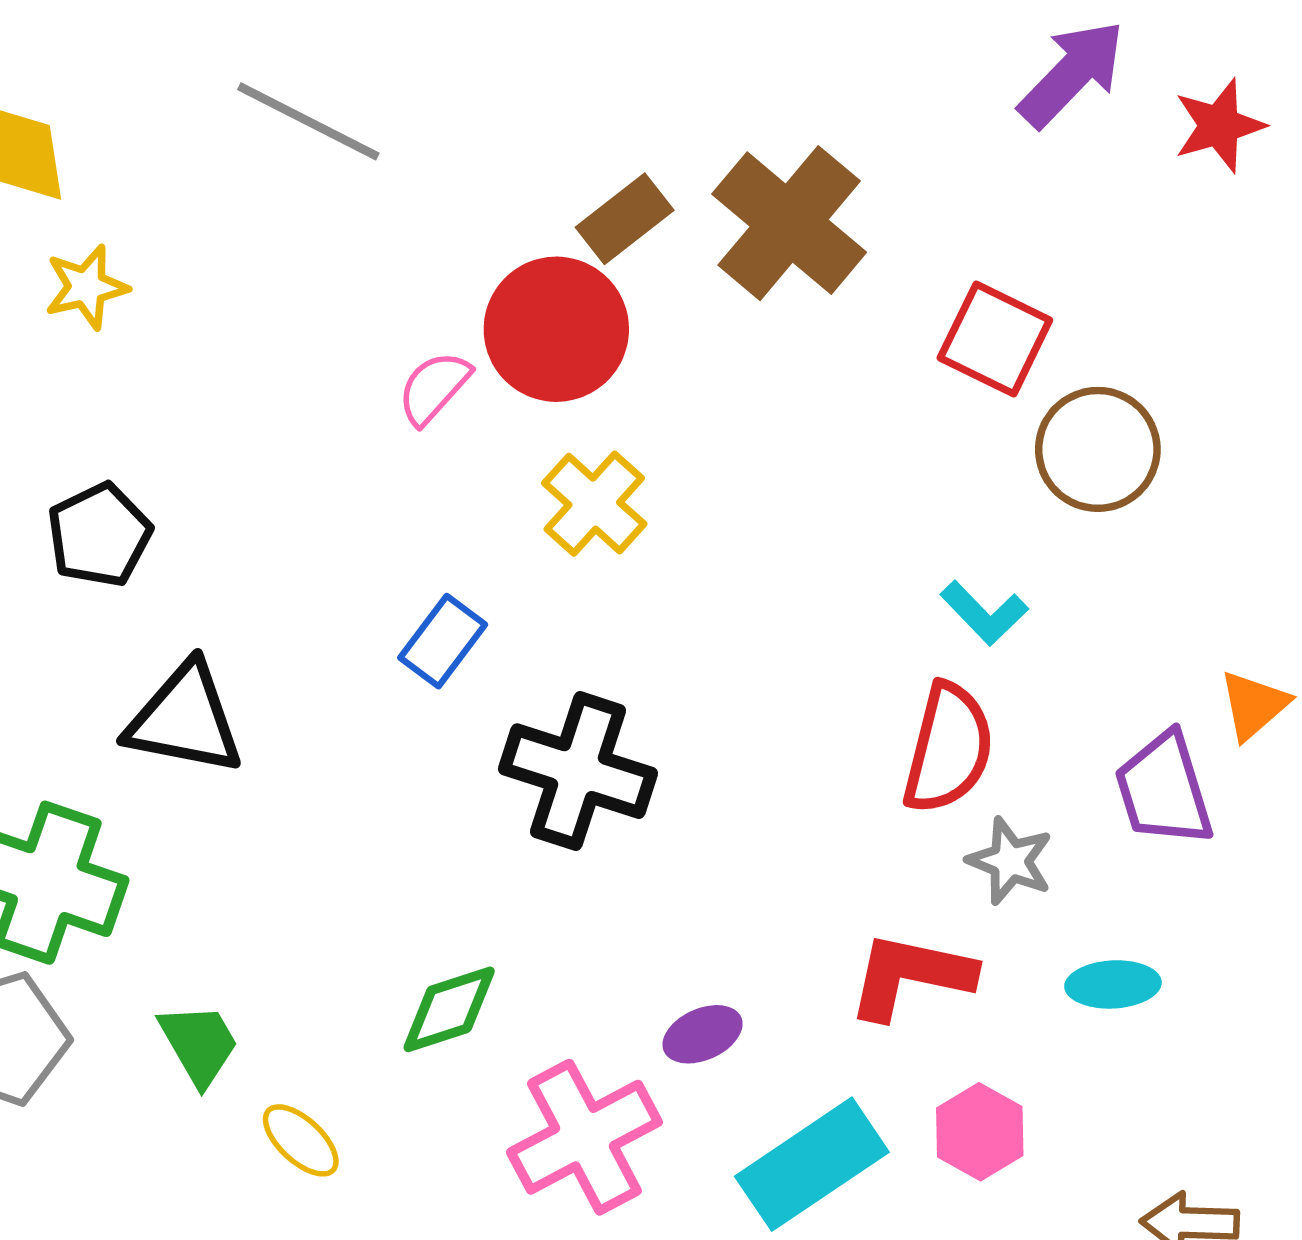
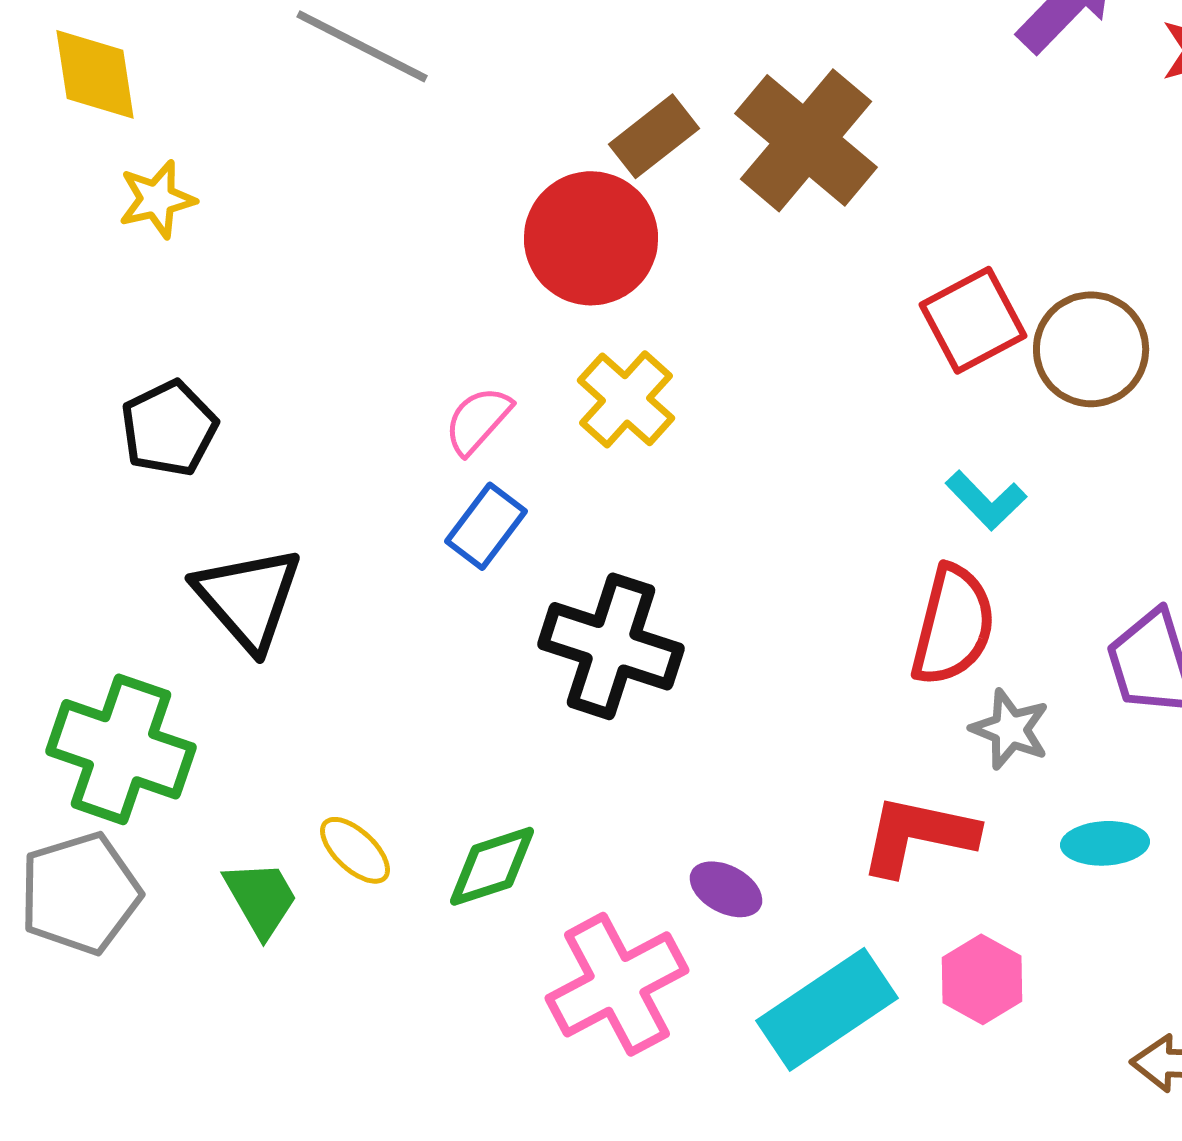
red square: (995, 339) -> (973, 320), moved, turned 36
pink semicircle: (434, 388) -> (478, 420), moved
black triangle: (185, 719) -> (248, 598), turned 38
purple ellipse: (703, 1034) -> (726, 889), turned 52
yellow ellipse: (301, 1140) -> (355, 850), moved

